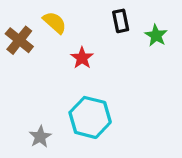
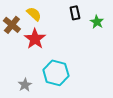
red star: (82, 58) -> (35, 39), moved, size x1.5

